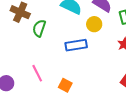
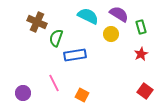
blue rectangle: (76, 45) -> (75, 55), moved

